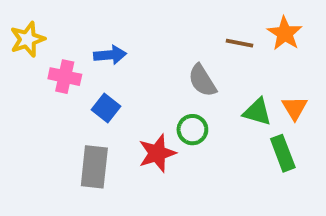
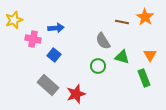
green triangle: (257, 112) -> (122, 57), moved
red star: (157, 153) -> (76, 94), moved
gray rectangle: (94, 167) -> (48, 85), turned -55

